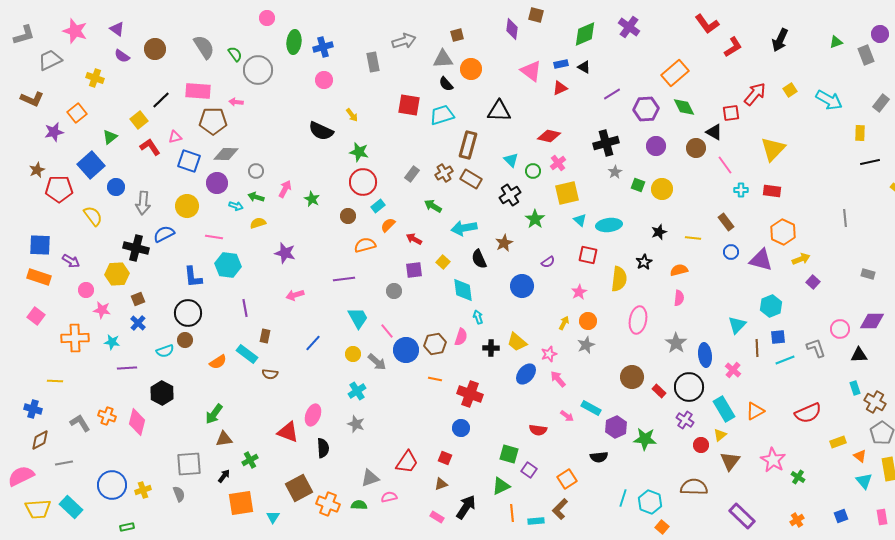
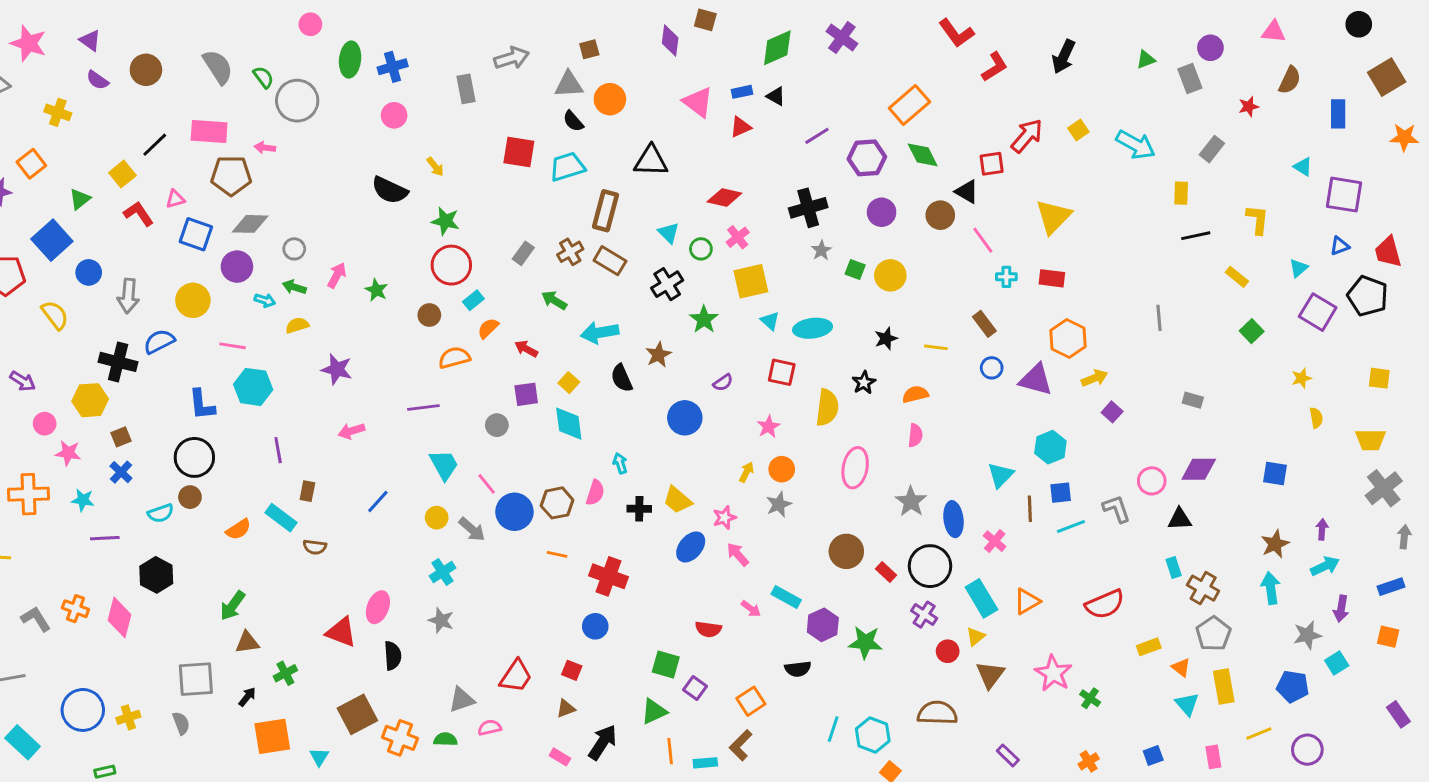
cyan diamond: (463, 290) -> (569, 424), moved
purple rectangle: (742, 516) -> (1008, 755), size x0.6

